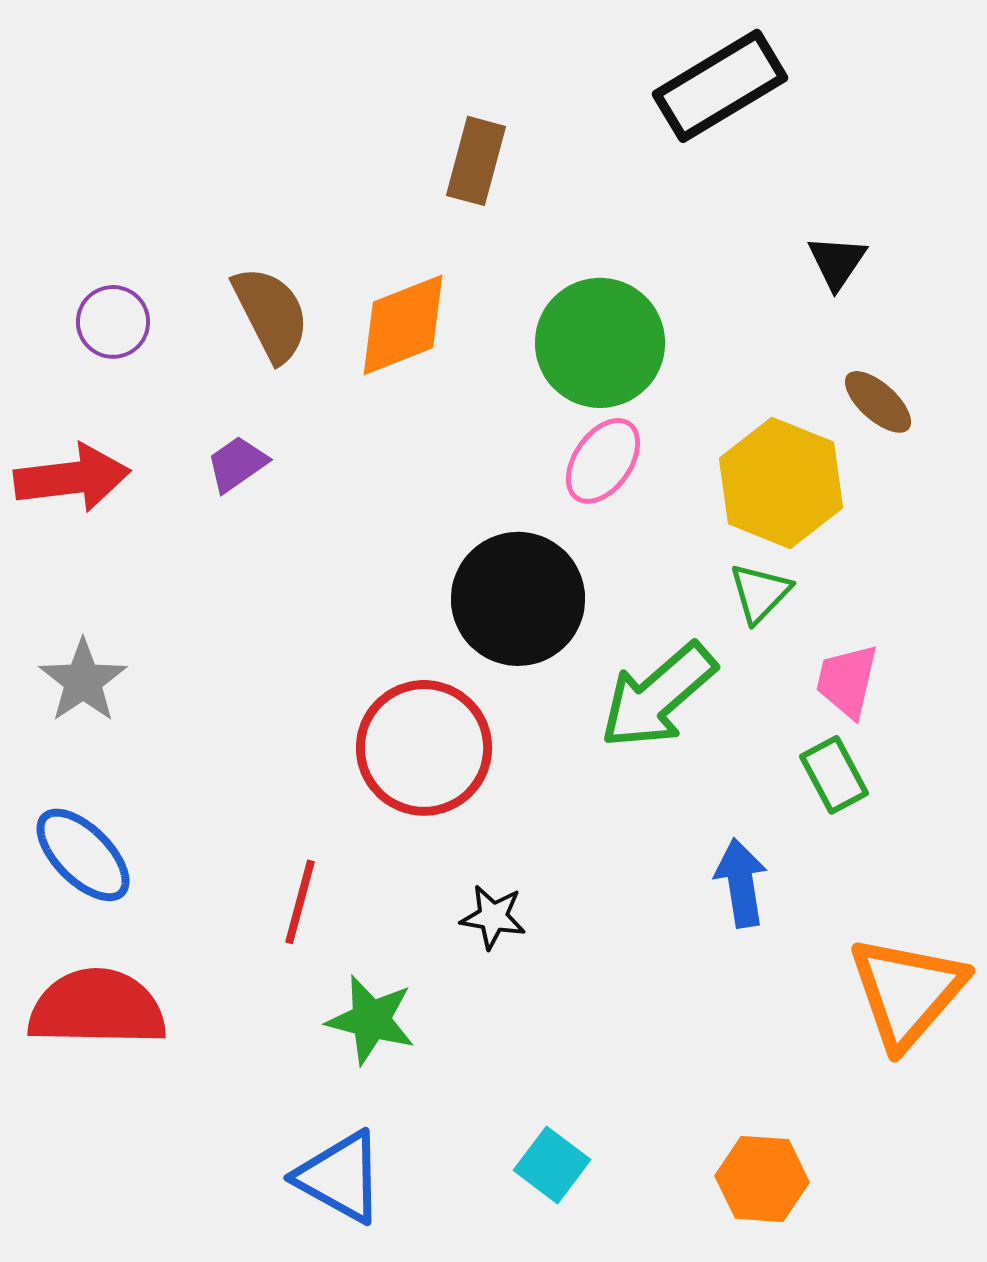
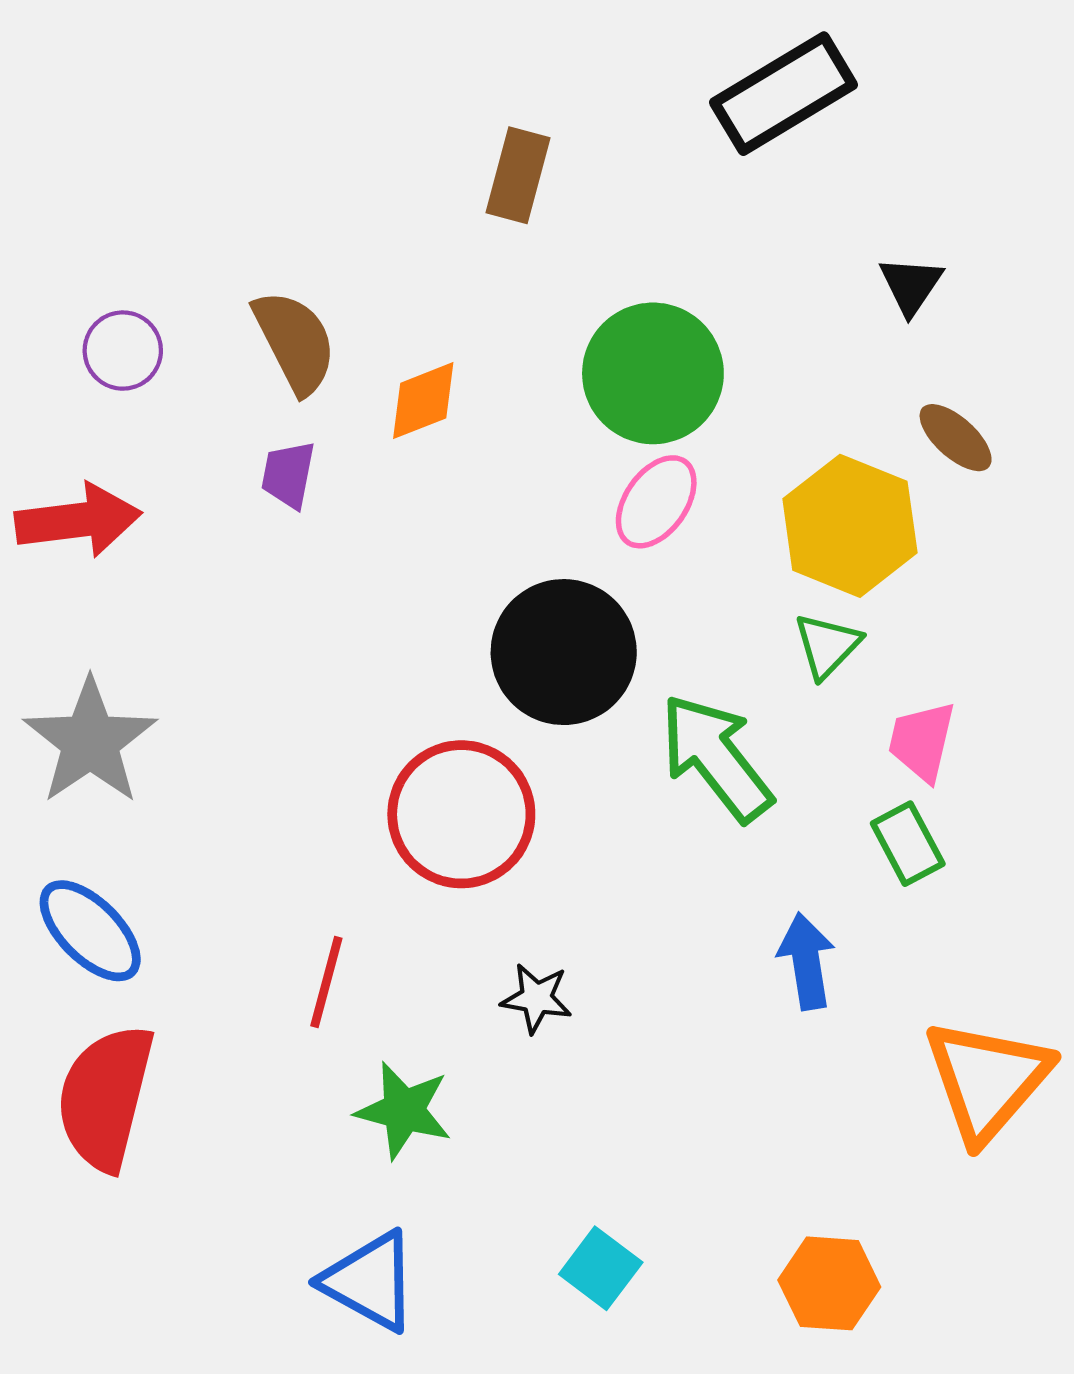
orange diamond: (403, 325) -> (423, 401), moved, size x0.7
purple trapezoid: (237, 464) -> (288, 475), moved, turned -44
gray star: (83, 681) -> (90, 741), size x1.4
green arrow: (658, 696) -> (716, 758), turned 93
red semicircle: (97, 1008) -> (105, 1097), turned -77

